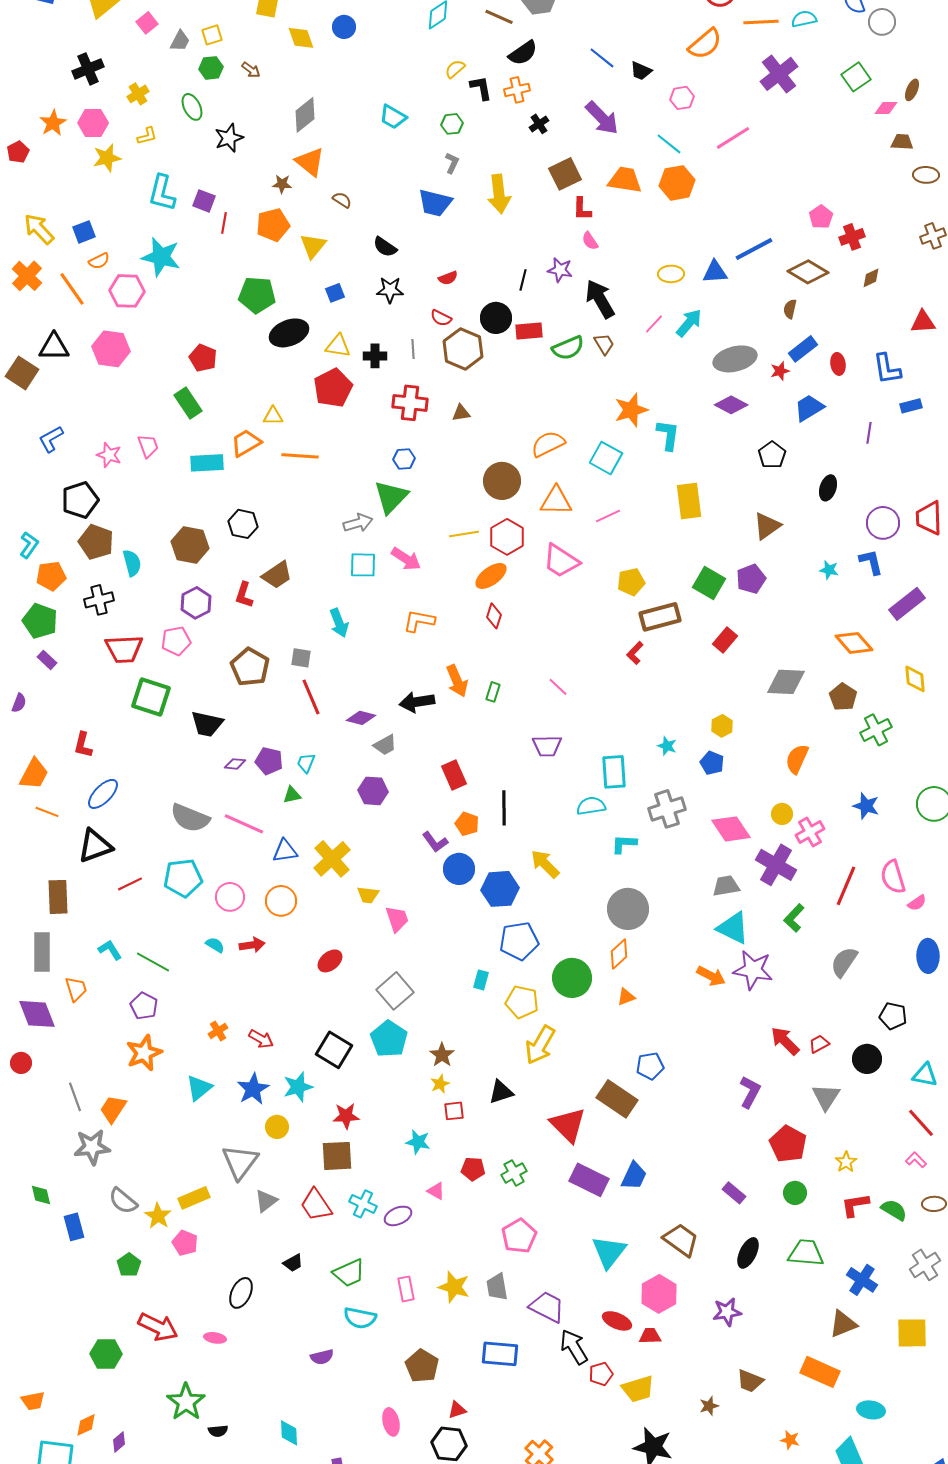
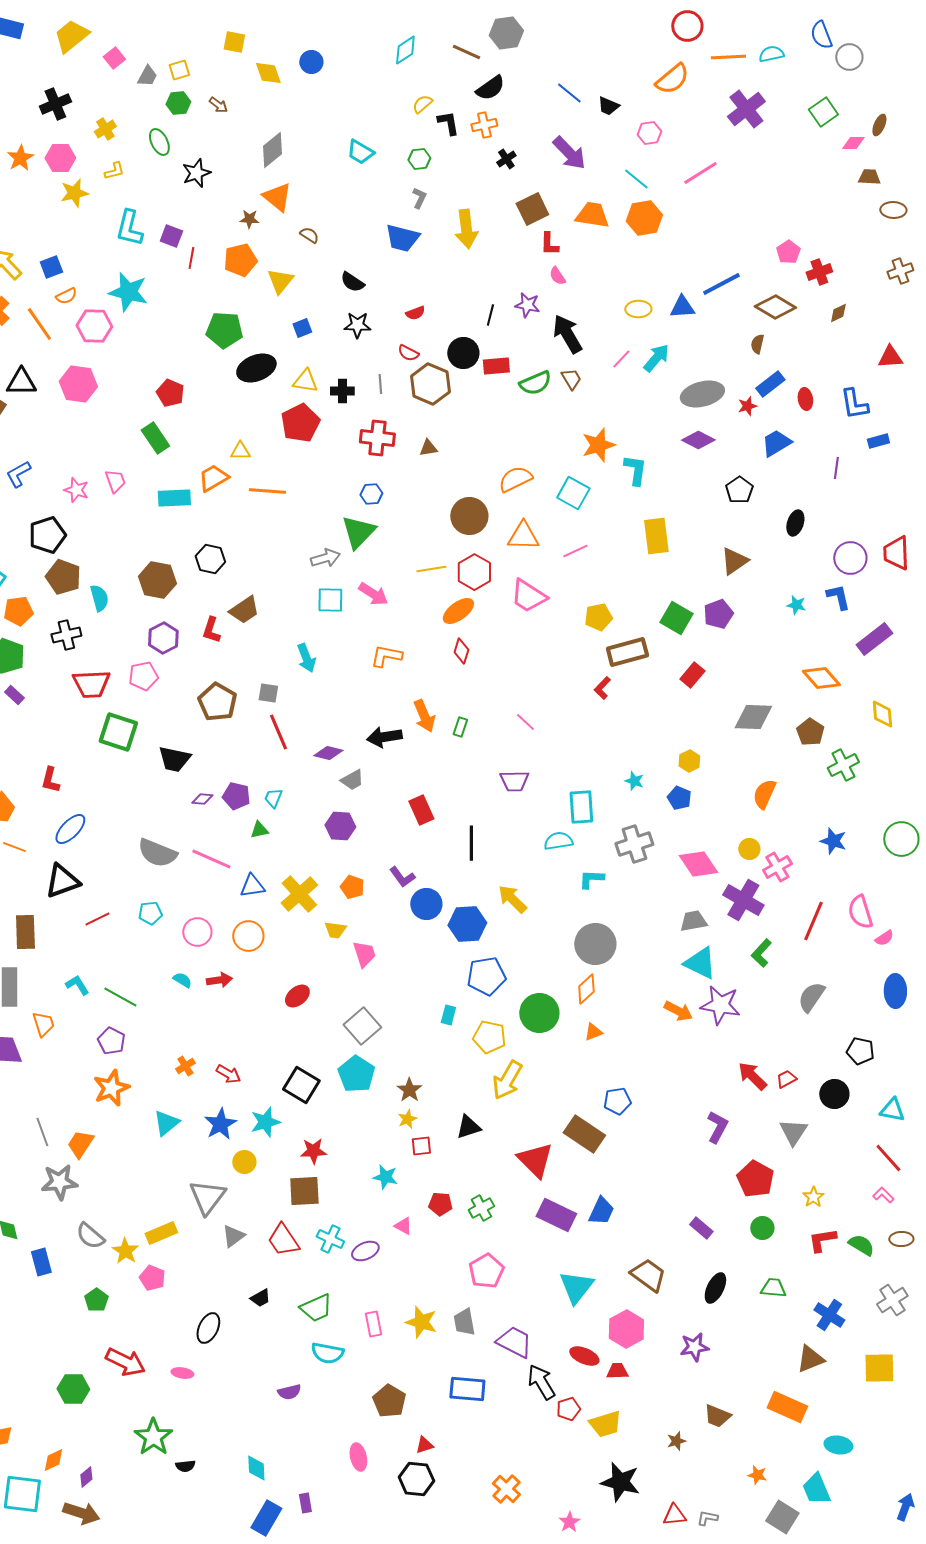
orange pentagon: (467, 824) -> (352, 887), moved
cyan pentagon: (183, 878) -> (150, 913), size x0.6
green trapezoid: (806, 1253) -> (773, 1288), size x0.7

